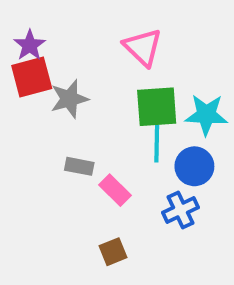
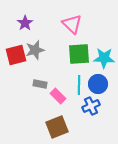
purple star: (30, 45) -> (25, 23), moved
red square: (32, 77) -> (16, 55), moved
cyan line: (157, 142) -> (79, 85), moved
brown square: (113, 252) -> (57, 127), size x1.6

